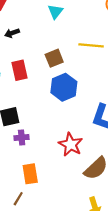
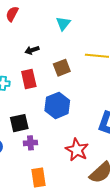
black arrow: (12, 33) -> (32, 50), moved
blue hexagon: (64, 87) -> (57, 105), moved

